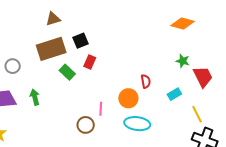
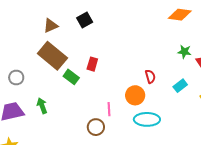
black square: (80, 41) -> (85, 20), moved
brown rectangle: (51, 49) -> (52, 56), turned 64

